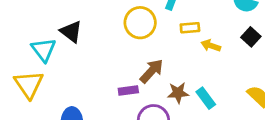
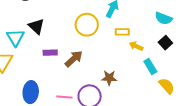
brown arrow: (152, 71) -> (74, 59), moved
purple rectangle: (128, 91) -> (50, 53), moved
cyan rectangle: (206, 98) -> (150, 66), moved

